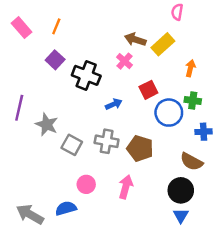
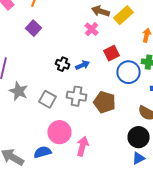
black cross: (86, 75) -> (62, 64), moved, size x0.6
gray star: (47, 125) -> (18, 91), moved
pink circle: (86, 184) -> (60, 132), size x1.5
pink arrow: (126, 187) -> (82, 146), moved
blue triangle: (181, 215) -> (138, 158), turned 32

